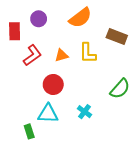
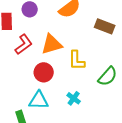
yellow L-shape: (88, 53) -> (77, 60), moved
orange triangle: (62, 55) -> (52, 44), size x1.6

